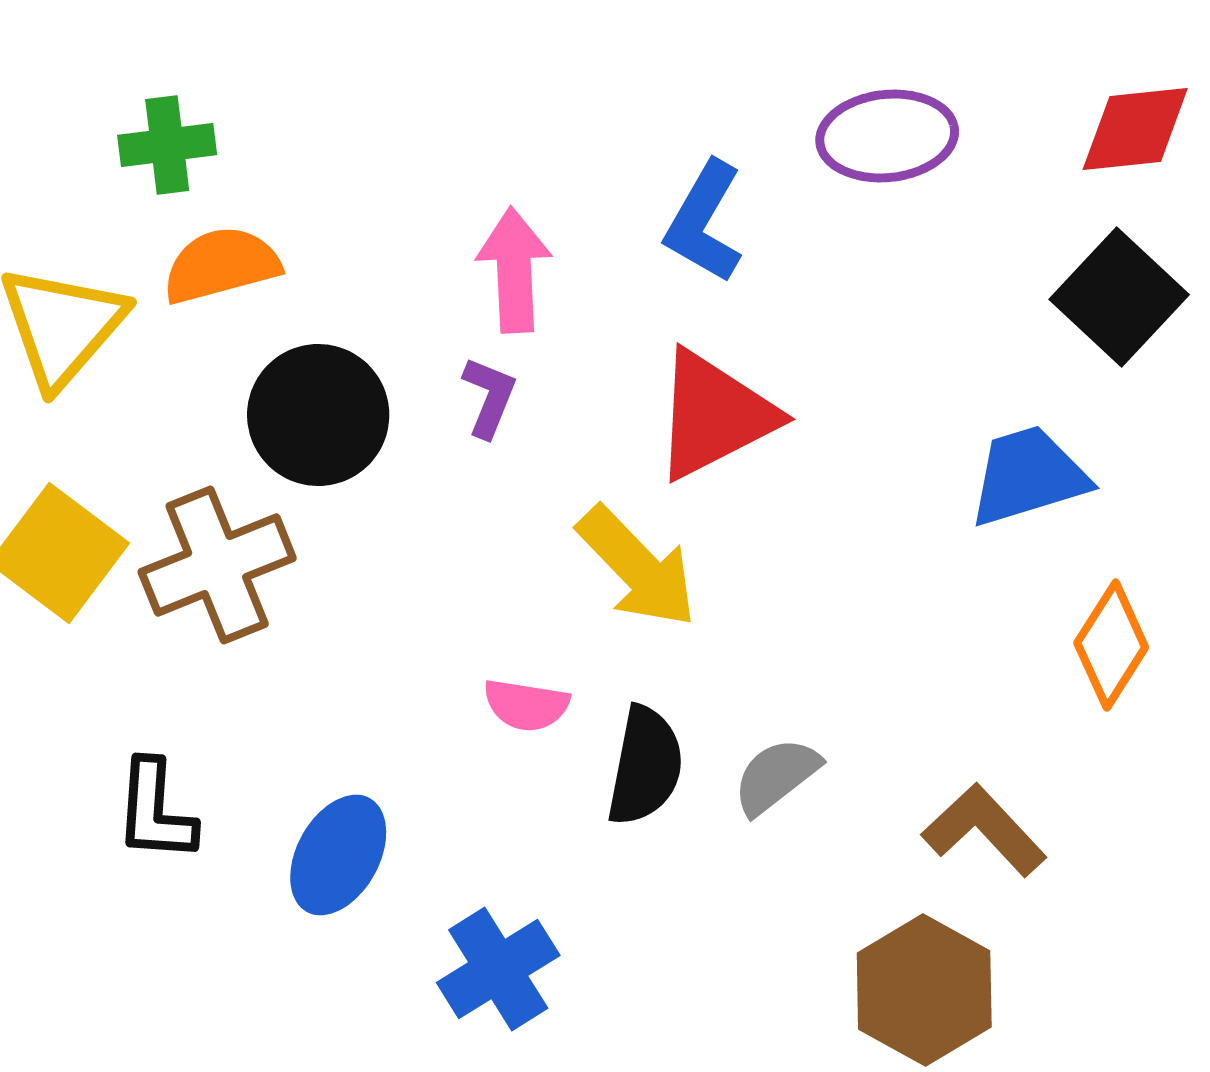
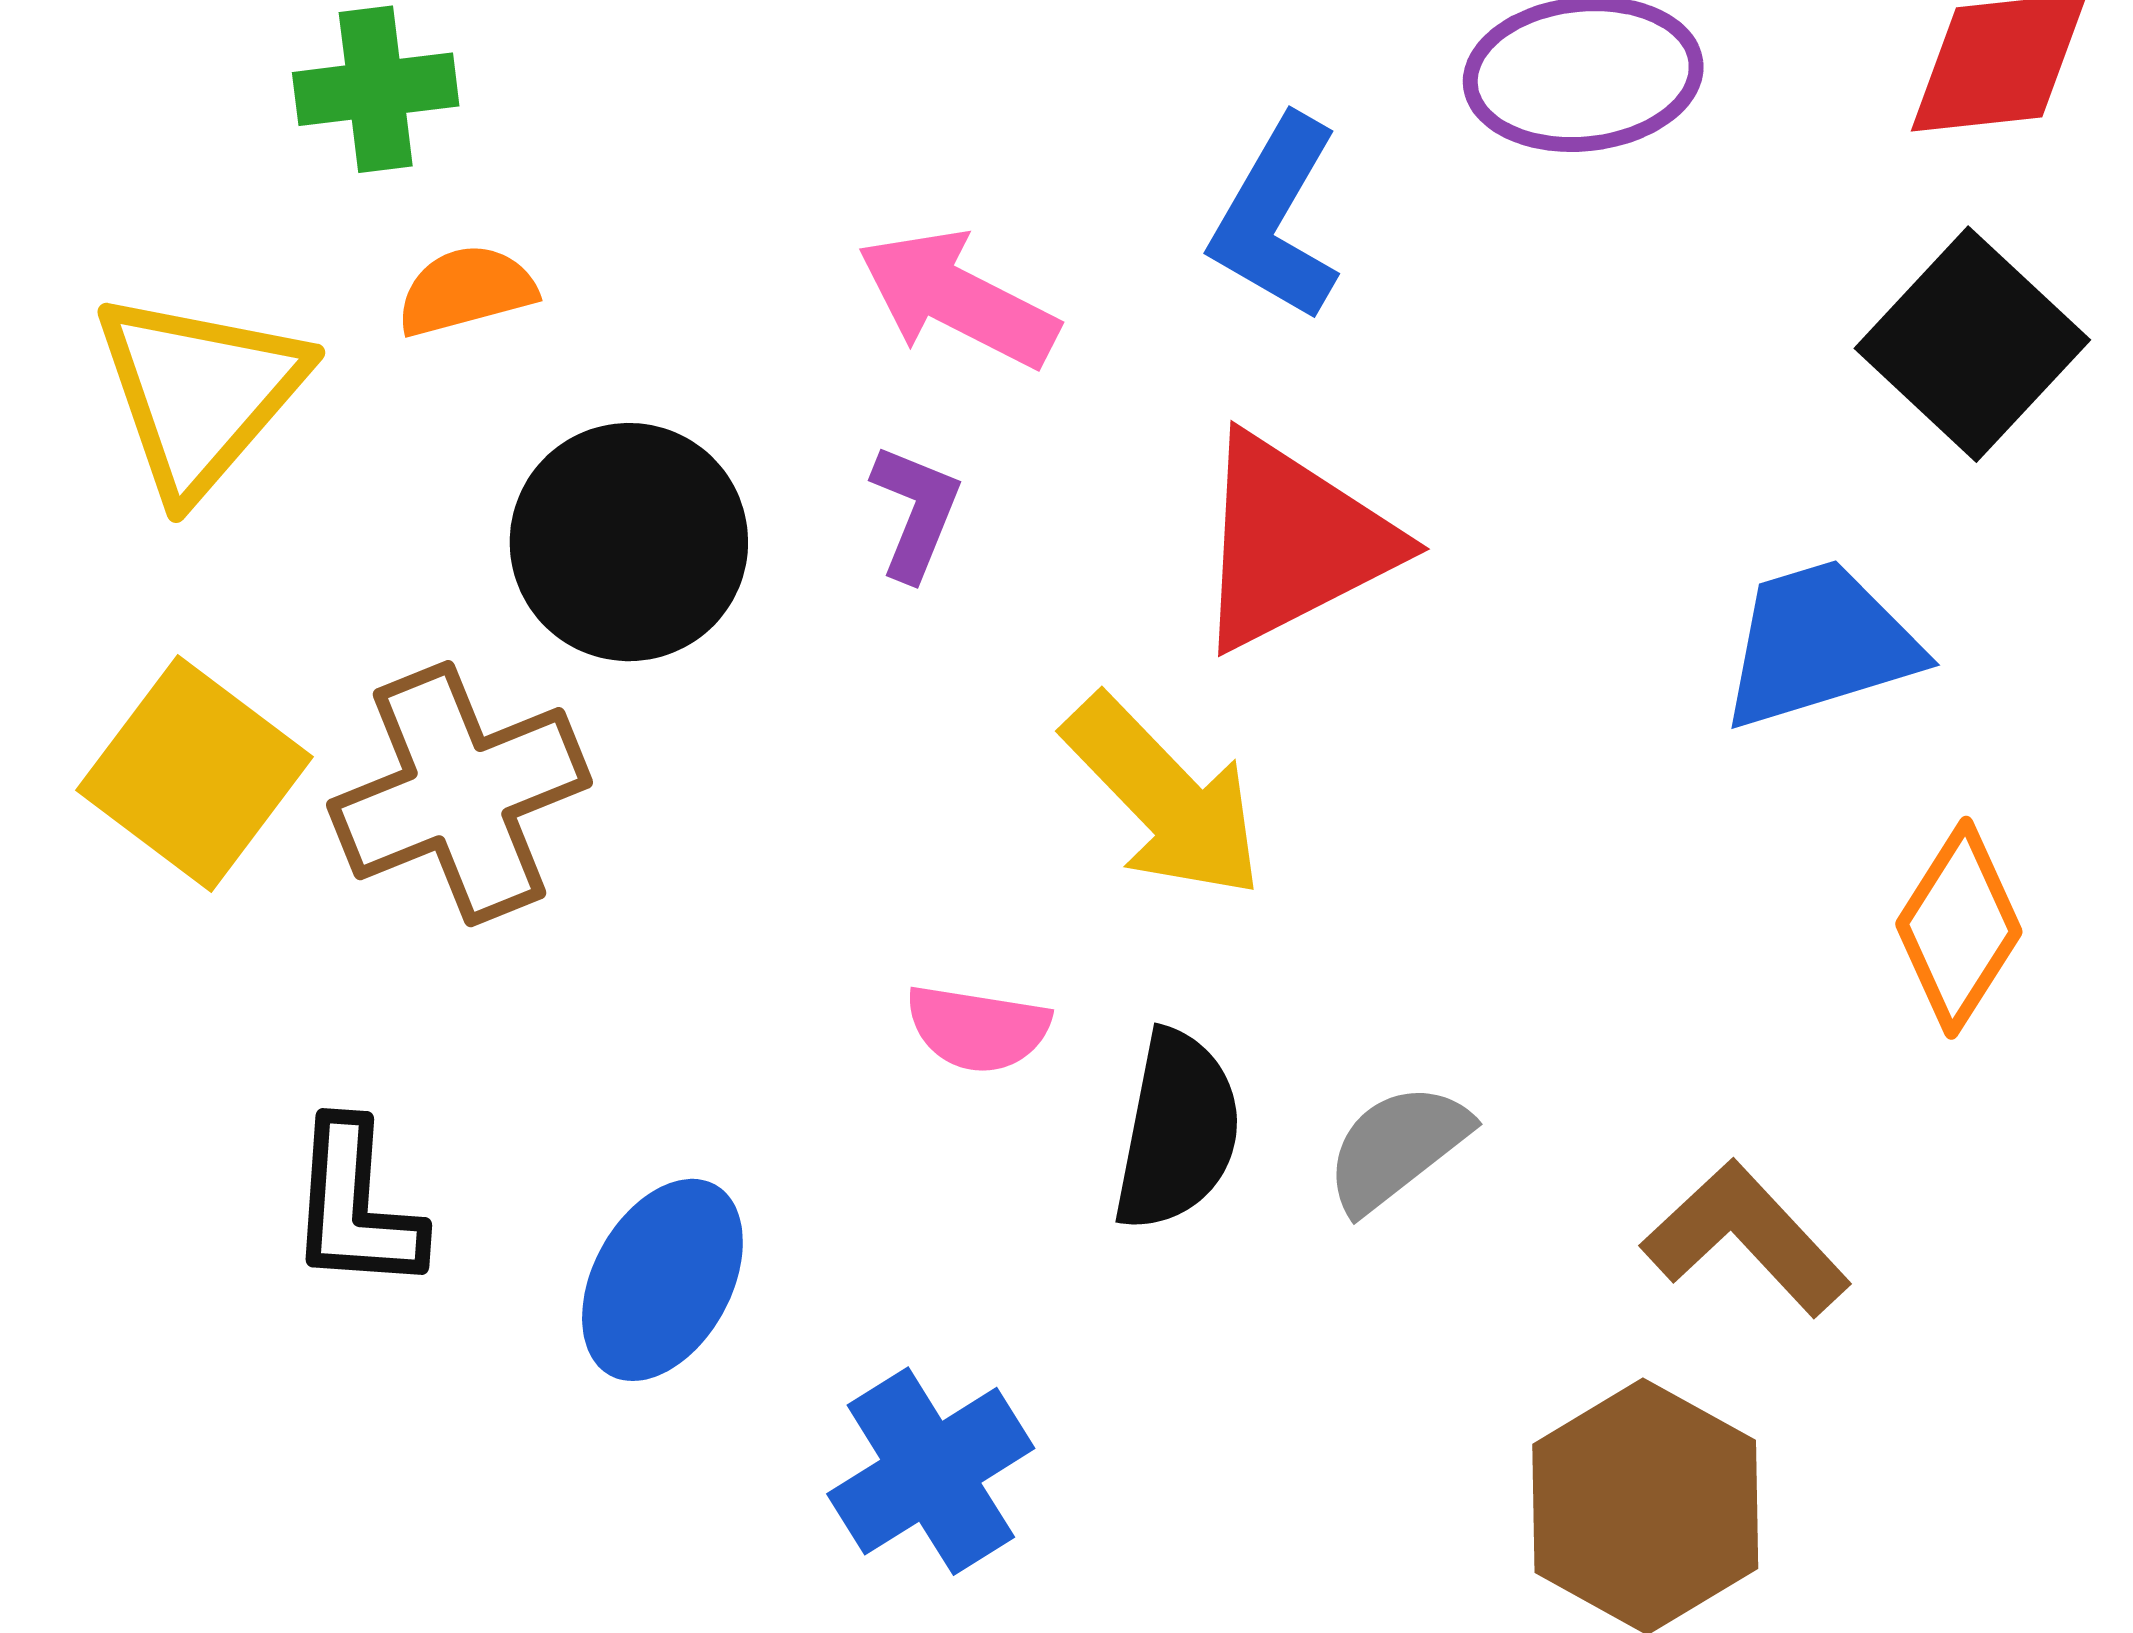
orange semicircle: (221, 265) -> (466, 290), size x0.7
pink arrow: (514, 270) -> (958, 299), turned -60

